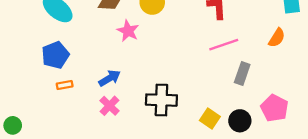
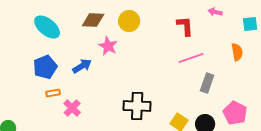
orange semicircle: (277, 38) -> (237, 52), turned -42
blue arrow: (110, 78) -> (82, 66), moved
pink cross: (110, 106) -> (72, 108), moved

